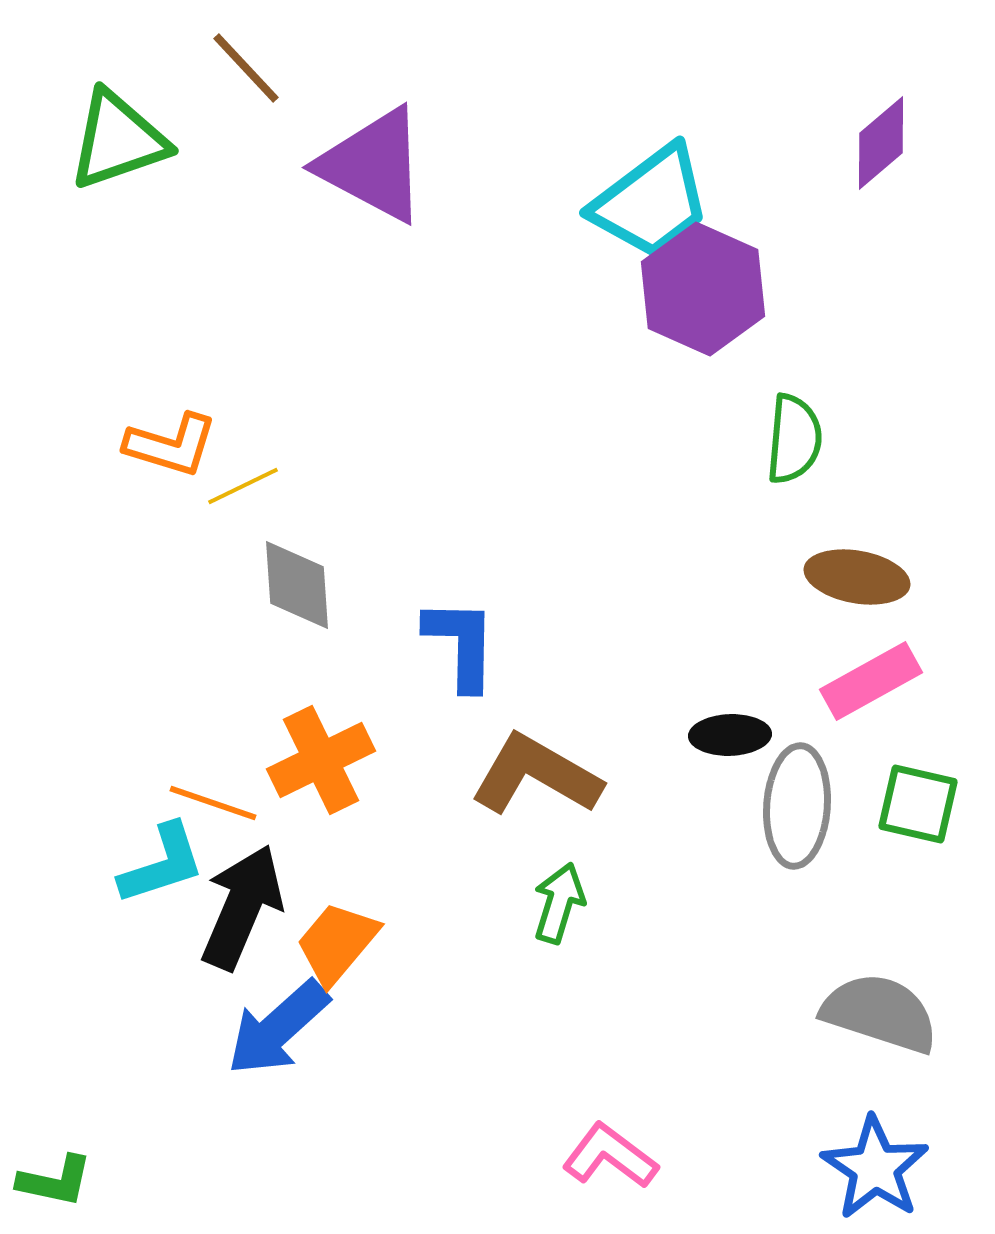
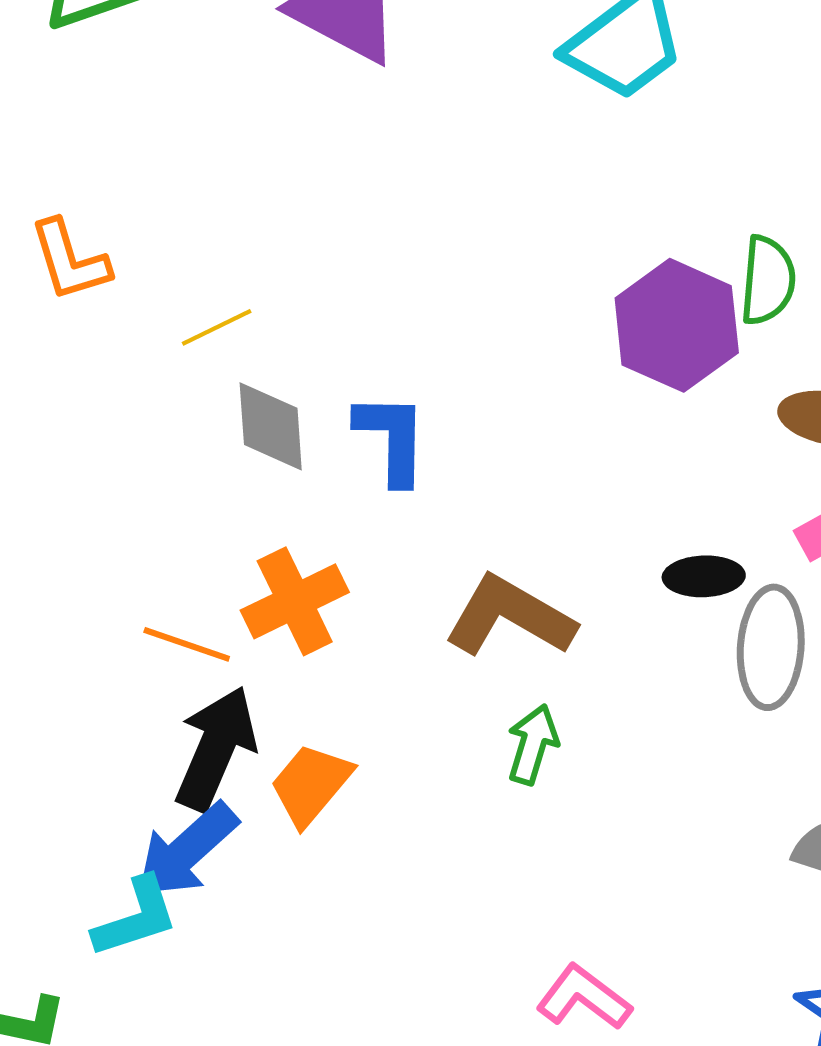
purple hexagon: (703, 289) -> (677, 325), moved
orange L-shape: (171, 445) -> (70, 260), moved, turned 56
blue L-shape: (461, 644) -> (392, 438), moved
cyan L-shape: (162, 864) -> (136, 917), moved
blue arrow: (278, 1028) -> (187, 850), moved

